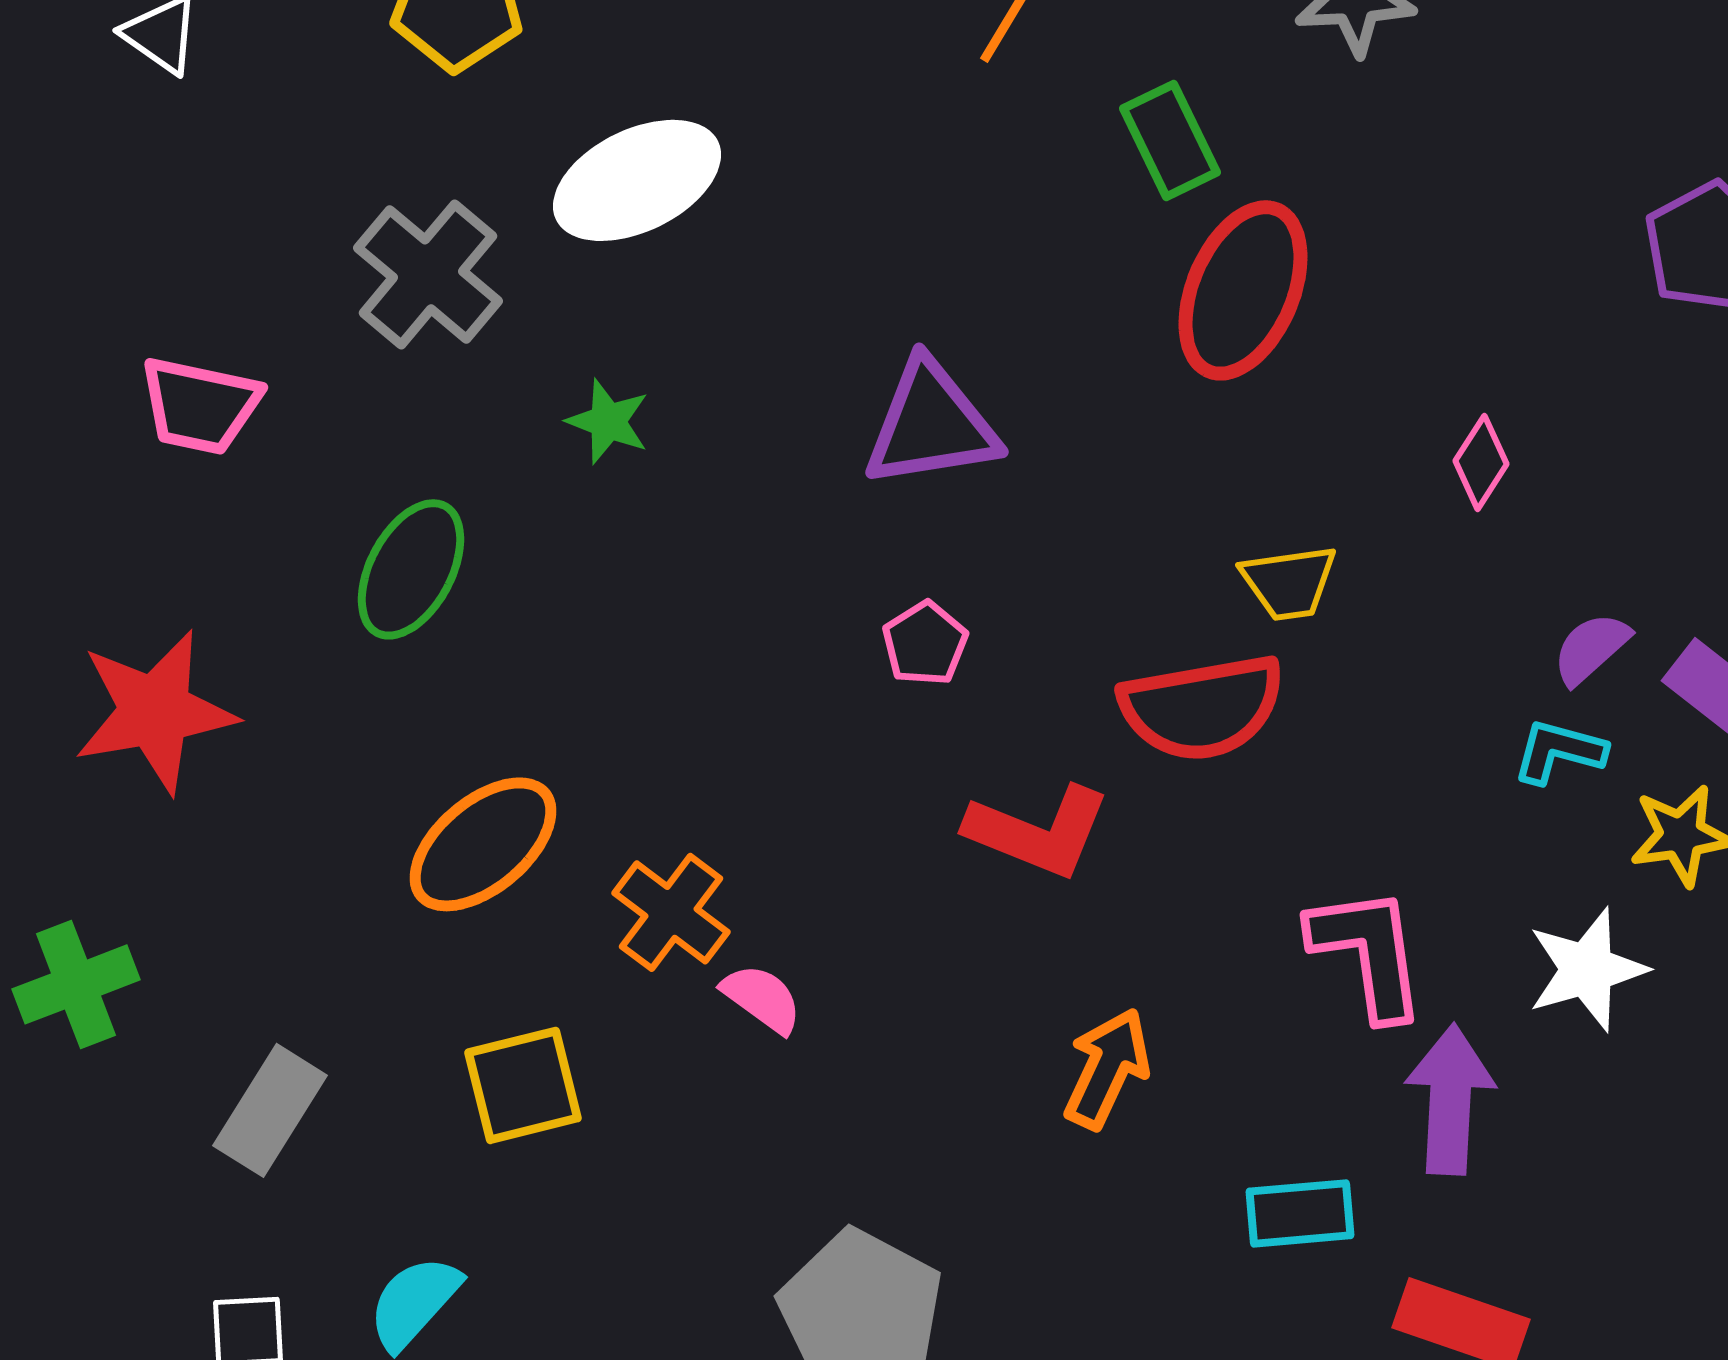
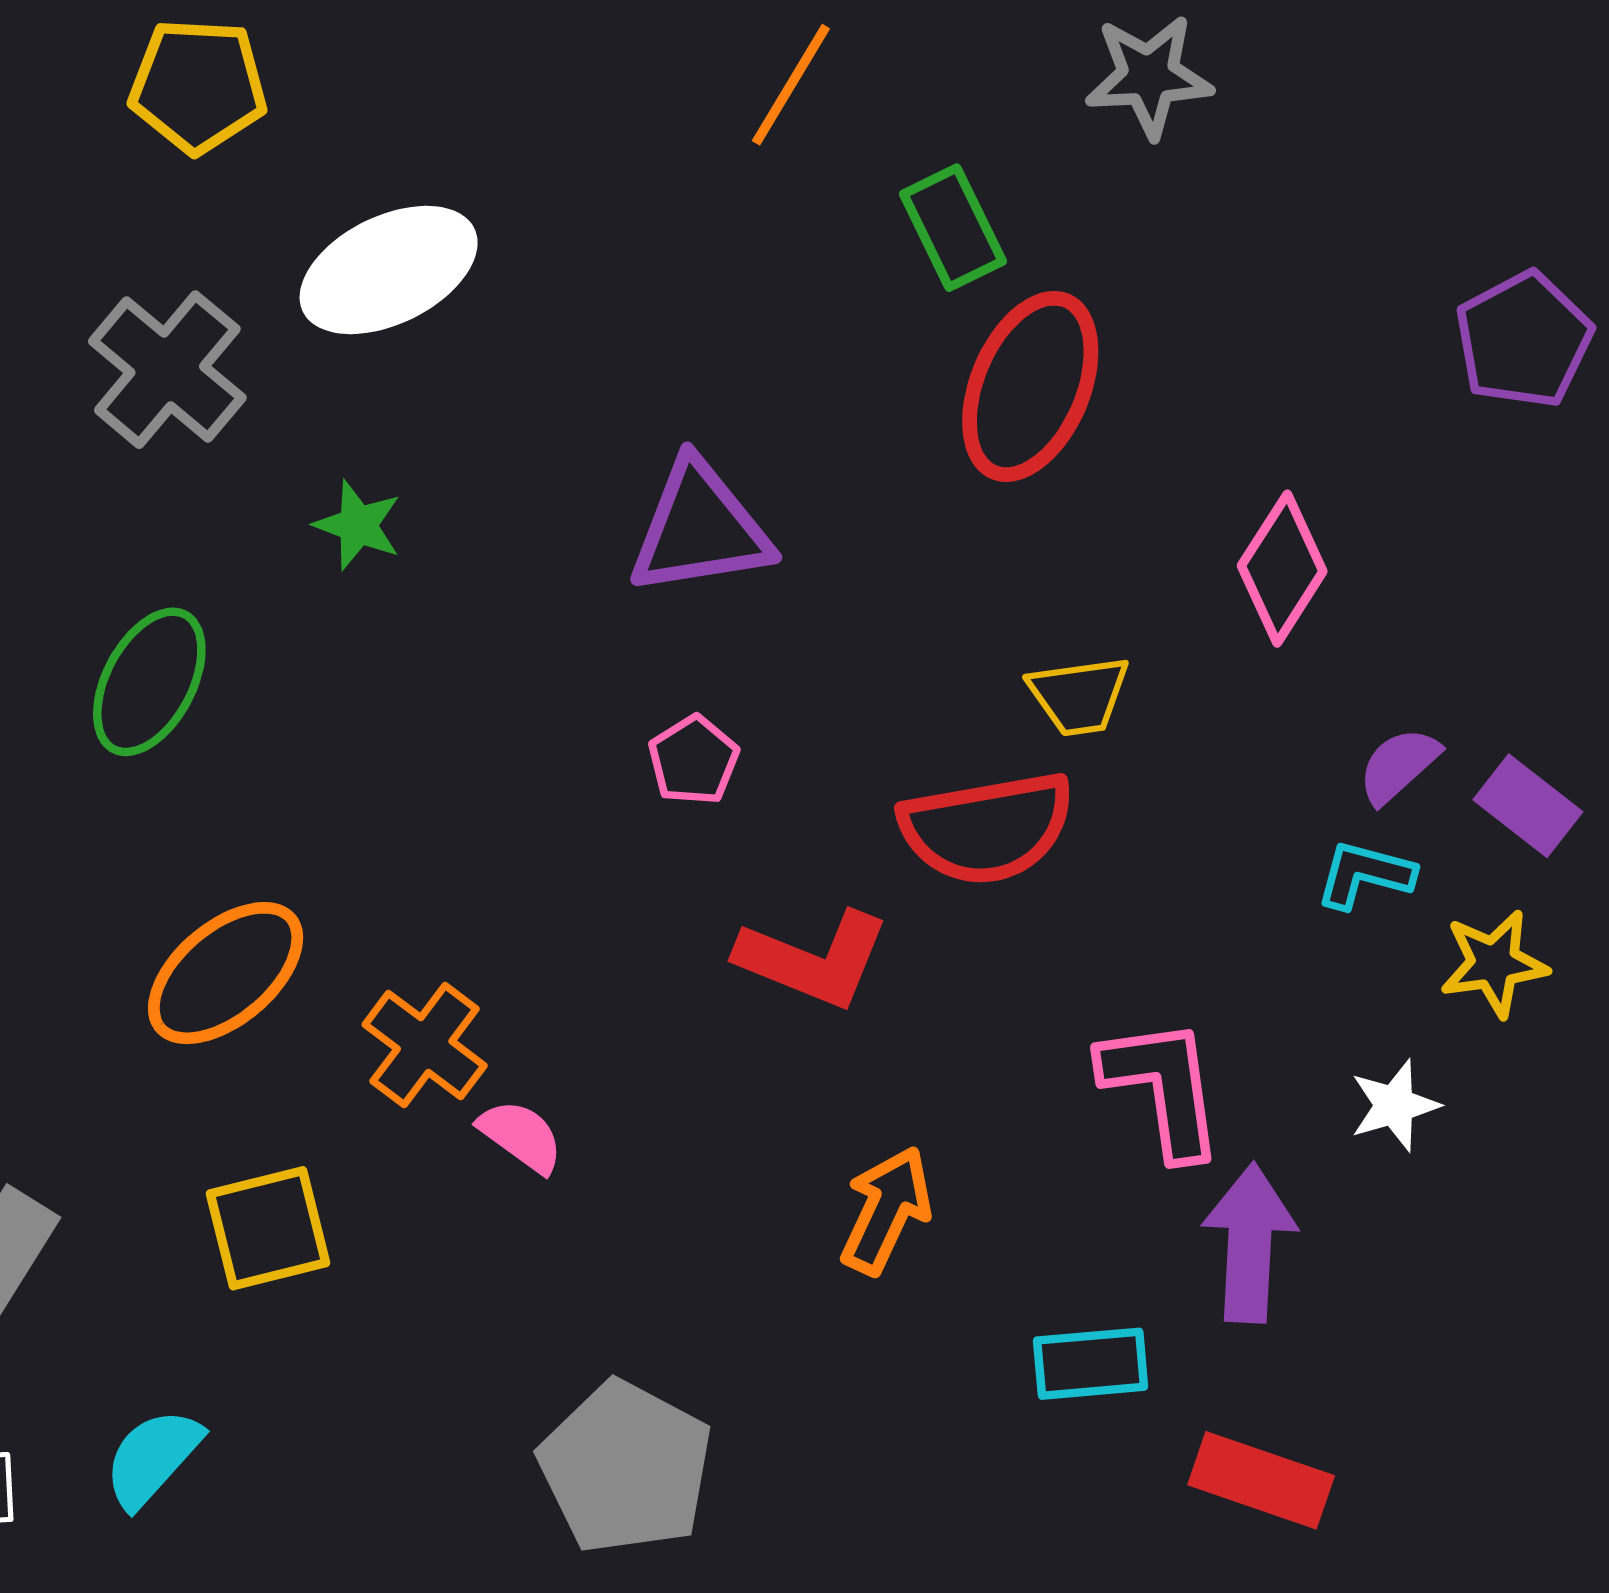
pink diamond: (1481, 462) -> (1282, 569), size x1.5
white star: (1587, 969) -> (1394, 1105), size x0.7

